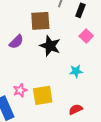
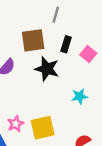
black rectangle: (80, 10) -> (66, 44), moved

